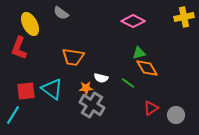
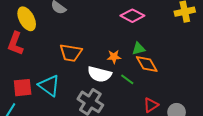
white semicircle: (101, 78) -> (100, 74), size x1.6
orange star: (86, 88) -> (114, 57), moved

